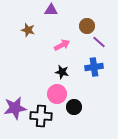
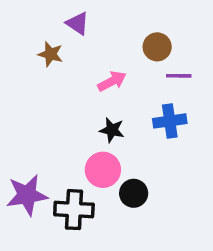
purple triangle: (51, 10) -> (78, 23), moved, turned 32
purple line: (99, 42) -> (179, 76), turned -40

